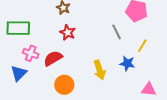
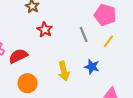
red star: (68, 33) -> (45, 30), moved
yellow line: (142, 46) -> (108, 41), moved

